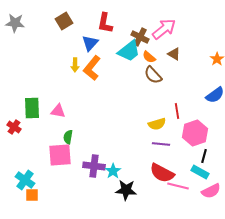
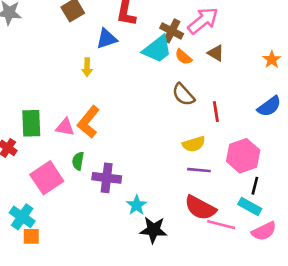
blue triangle: (90, 43) -> (107, 39), turned 30
orange L-shape: (92, 68) -> (88, 122), moved
brown semicircle: (153, 75) -> (183, 95), moved
red line: (177, 111) -> (216, 112), moved
pink square: (60, 155) -> (47, 178), moved, turned -30
purple cross: (94, 166) -> (107, 178), moved

